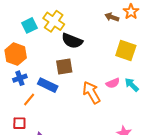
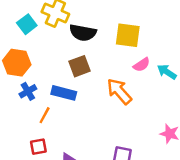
yellow square: (126, 51) -> (128, 35), moved
pink semicircle: (113, 83) -> (142, 65), moved

